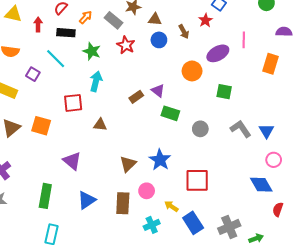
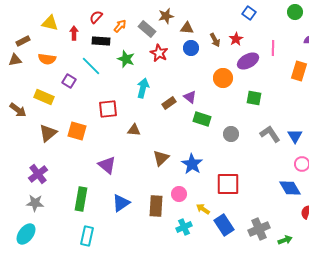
red star: (205, 20) -> (236, 39), moved
cyan arrow: (96, 81) -> (143, 88), moved
brown triangle: (128, 164) -> (161, 158), moved

